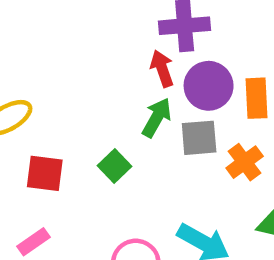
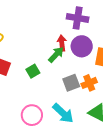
red arrow: (162, 69) -> (62, 43), moved
gray square: (199, 138) -> (71, 83), moved, turned -30

